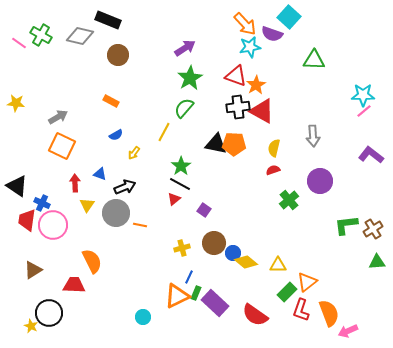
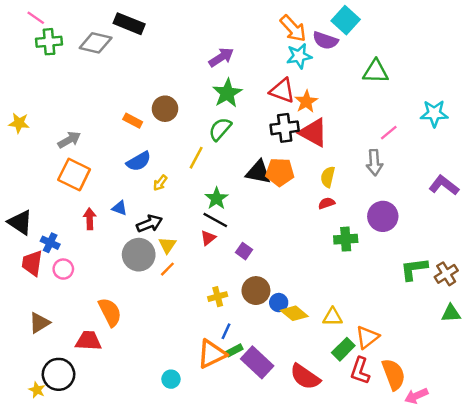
green cross: (41, 35) -> (49, 42), turned -35
pink line: (19, 43) -> (36, 18), moved
brown circle: (118, 55) -> (165, 109), moved
pink line: (364, 111) -> (389, 133), moved
blue semicircle: (116, 135) -> (139, 161), size x1.5
green cross: (289, 200) -> (346, 239), turned 36
yellow triangle: (87, 205) -> (167, 245), moved
pink circle: (53, 225) -> (63, 269), size x0.6
orange line: (140, 225) -> (167, 269), turned -56
green rectangle: (196, 293) -> (234, 350), turned 40

